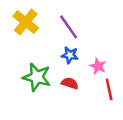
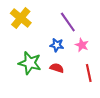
purple line: (69, 27) -> (68, 22), moved
pink star: (98, 66) -> (82, 45), moved

